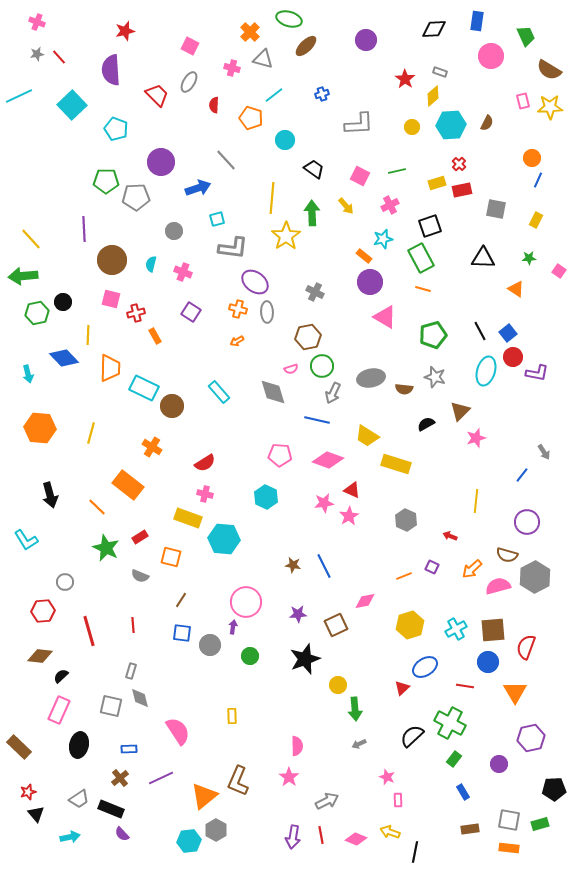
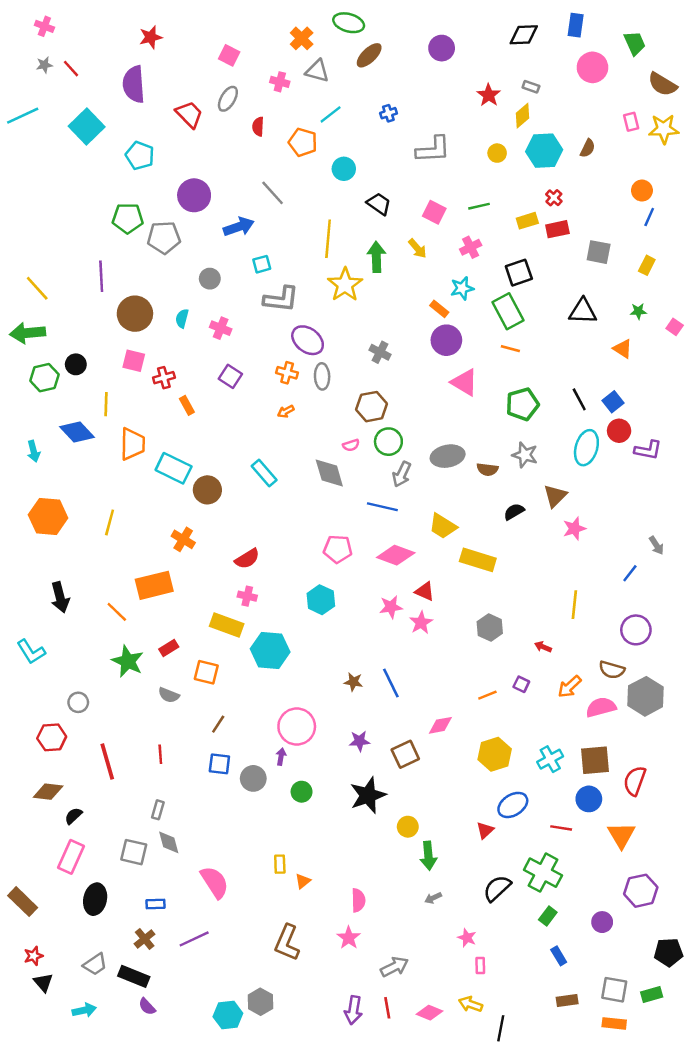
orange rectangle: (128, 485) -> (154, 585), turned -52
orange triangle: (204, 796) -> (303, 881), moved, size x0.5

